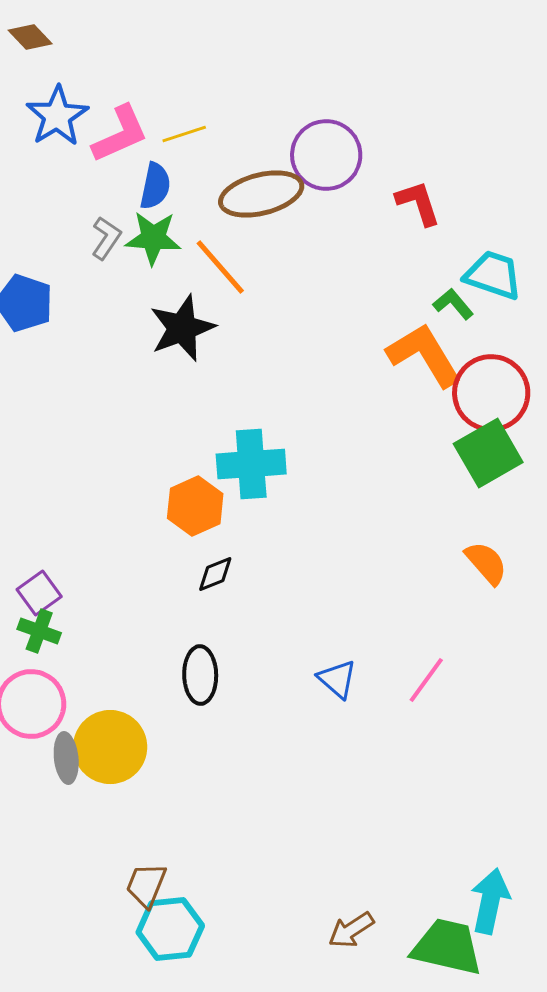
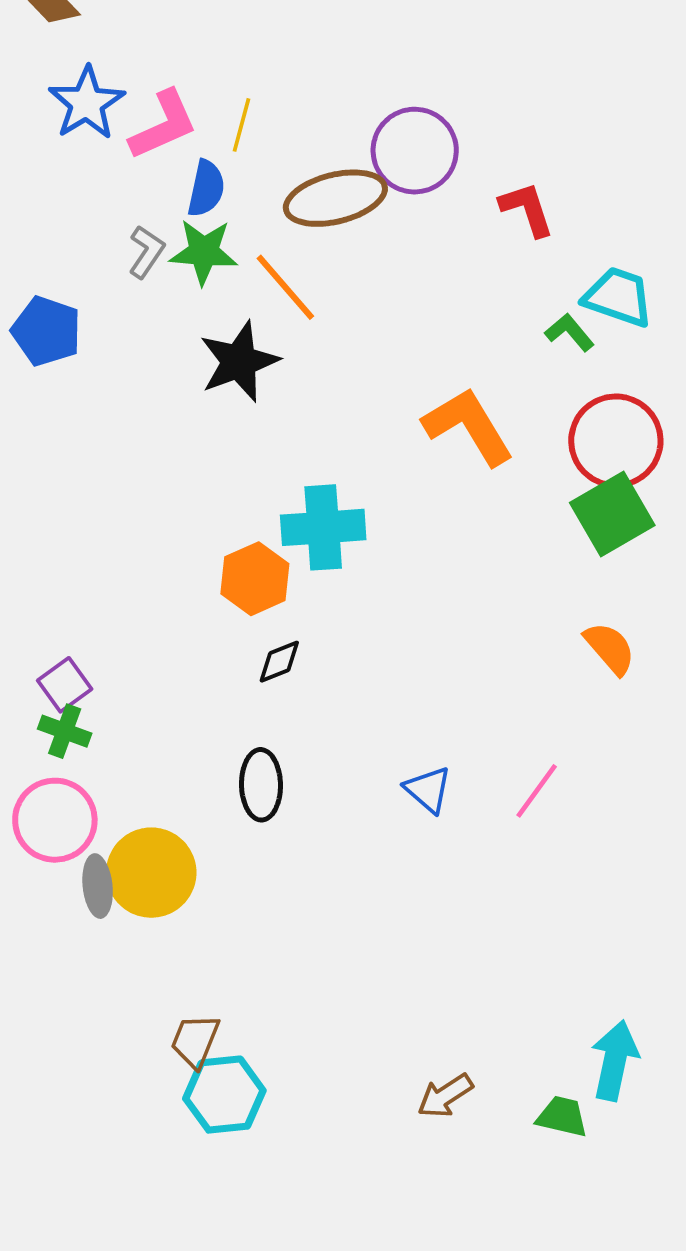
yellow line: (184, 134) -> (241, 125), turned -57
orange L-shape: (424, 355) -> (468, 426), moved
green trapezoid: (447, 947) -> (562, 1117), size x0.6

